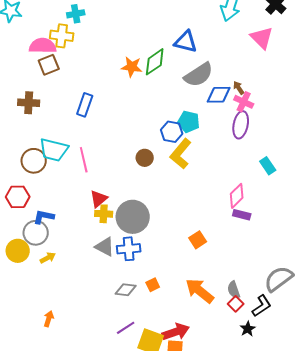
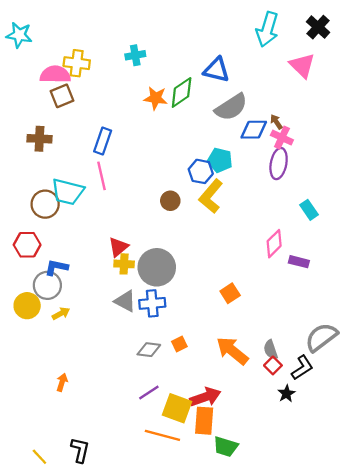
cyan cross: (76, 14) -> (135, 55), moved
pink line: (84, 160) -> (102, 176), moved
purple rectangle: (242, 215) -> (299, 262), moved

